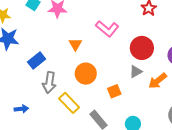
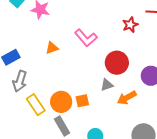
orange triangle: (75, 44) -> (52, 48), turned 32
orange circle: (86, 74) -> (61, 102), moved

